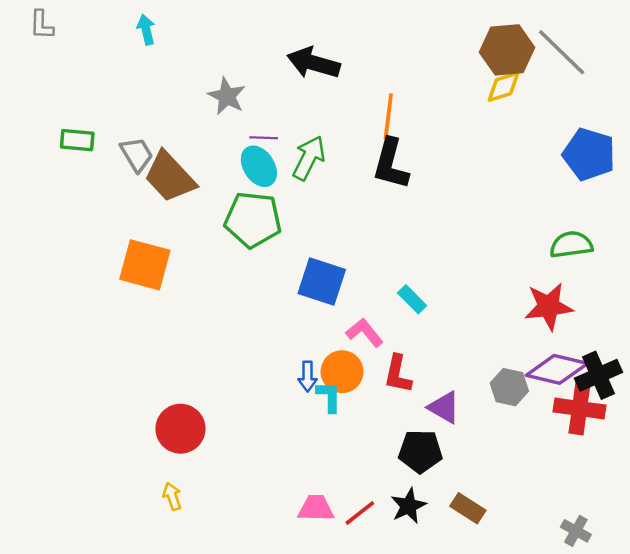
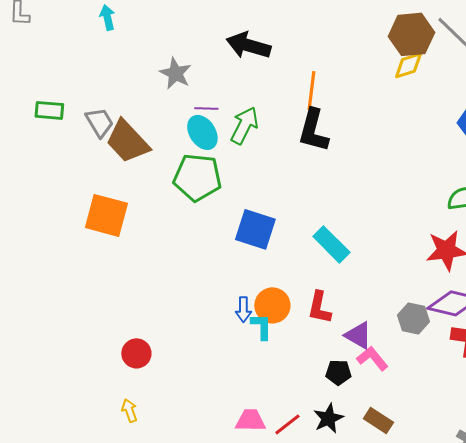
cyan rectangle: (412, 299) -> (331, 244), size x1.5
pink L-shape: (365, 333) -> (372, 358), moved
red circle: (181, 429) -> (136, 353), size x0.7
black pentagon: (420, 451) -> (338, 372), size x0.7

